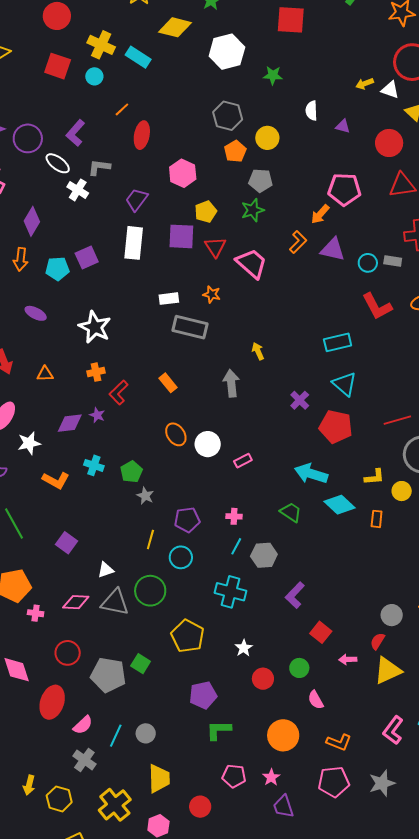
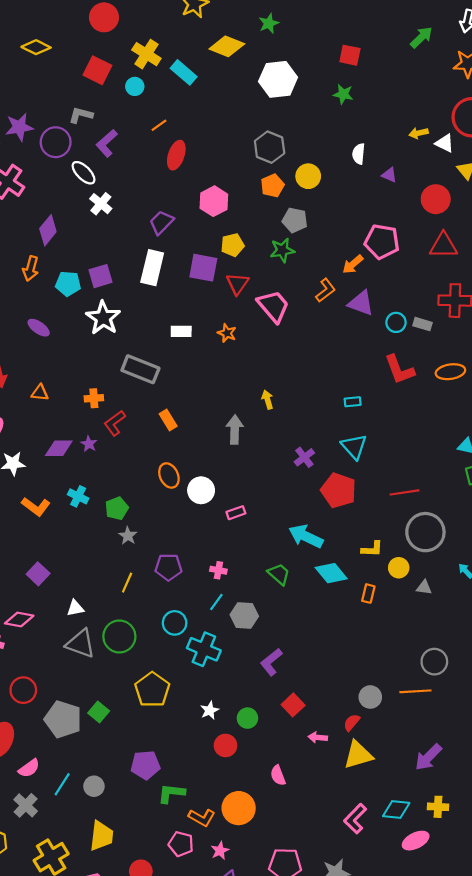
red square: (291, 20) -> (350, 55), size x0.7
green star: (273, 75) -> (343, 94), moved
gray L-shape: (99, 167) -> (81, 115), moved
white star: (95, 327) -> (103, 318), moved
gray rectangle: (190, 327) -> (140, 369), moved
cyan rectangle: (338, 342) -> (353, 402), size x0.6
cyan circle: (181, 557) -> (175, 623), moved
pink diamond: (76, 602) -> (19, 620), moved
green circle: (299, 668) -> (247, 718), moved
purple pentagon: (203, 695) -> (145, 765), moved
orange L-shape: (339, 742) -> (202, 818), moved

